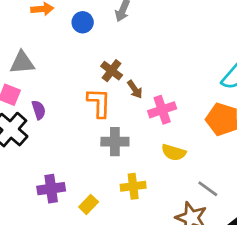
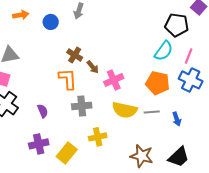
purple semicircle: (39, 110) -> (43, 111), moved
yellow semicircle: (174, 152) -> (125, 110), size x1.4
gray line: (208, 189) -> (152, 112), moved, turned -35
yellow rectangle: (89, 204) -> (67, 153), size x1.5

